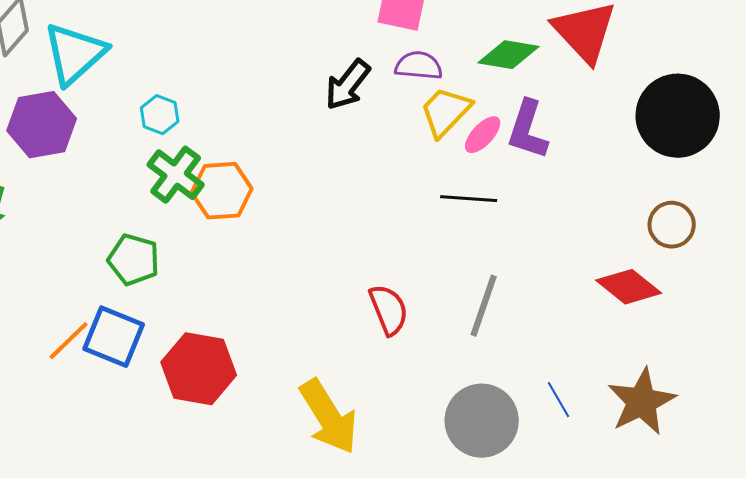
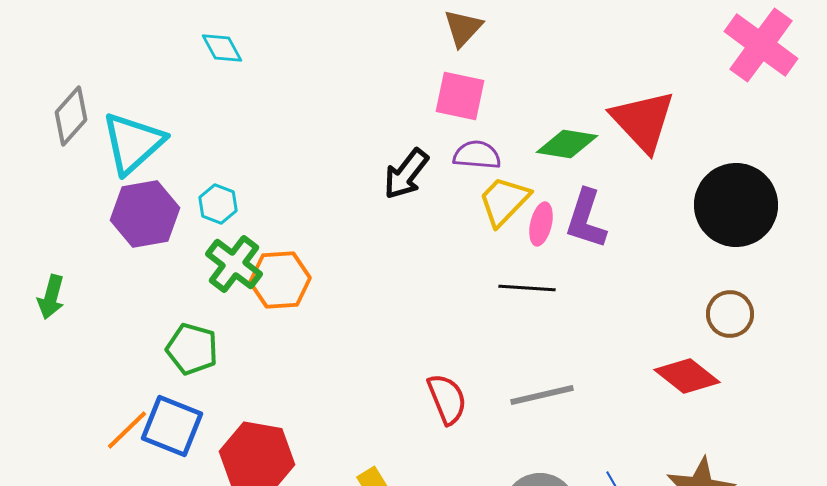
purple hexagon: (42, 125) -> (145, 214), moved
pink ellipse: (483, 135) -> (541, 224), turned -30
gray line: (484, 306) -> (542, 395), turned 58

